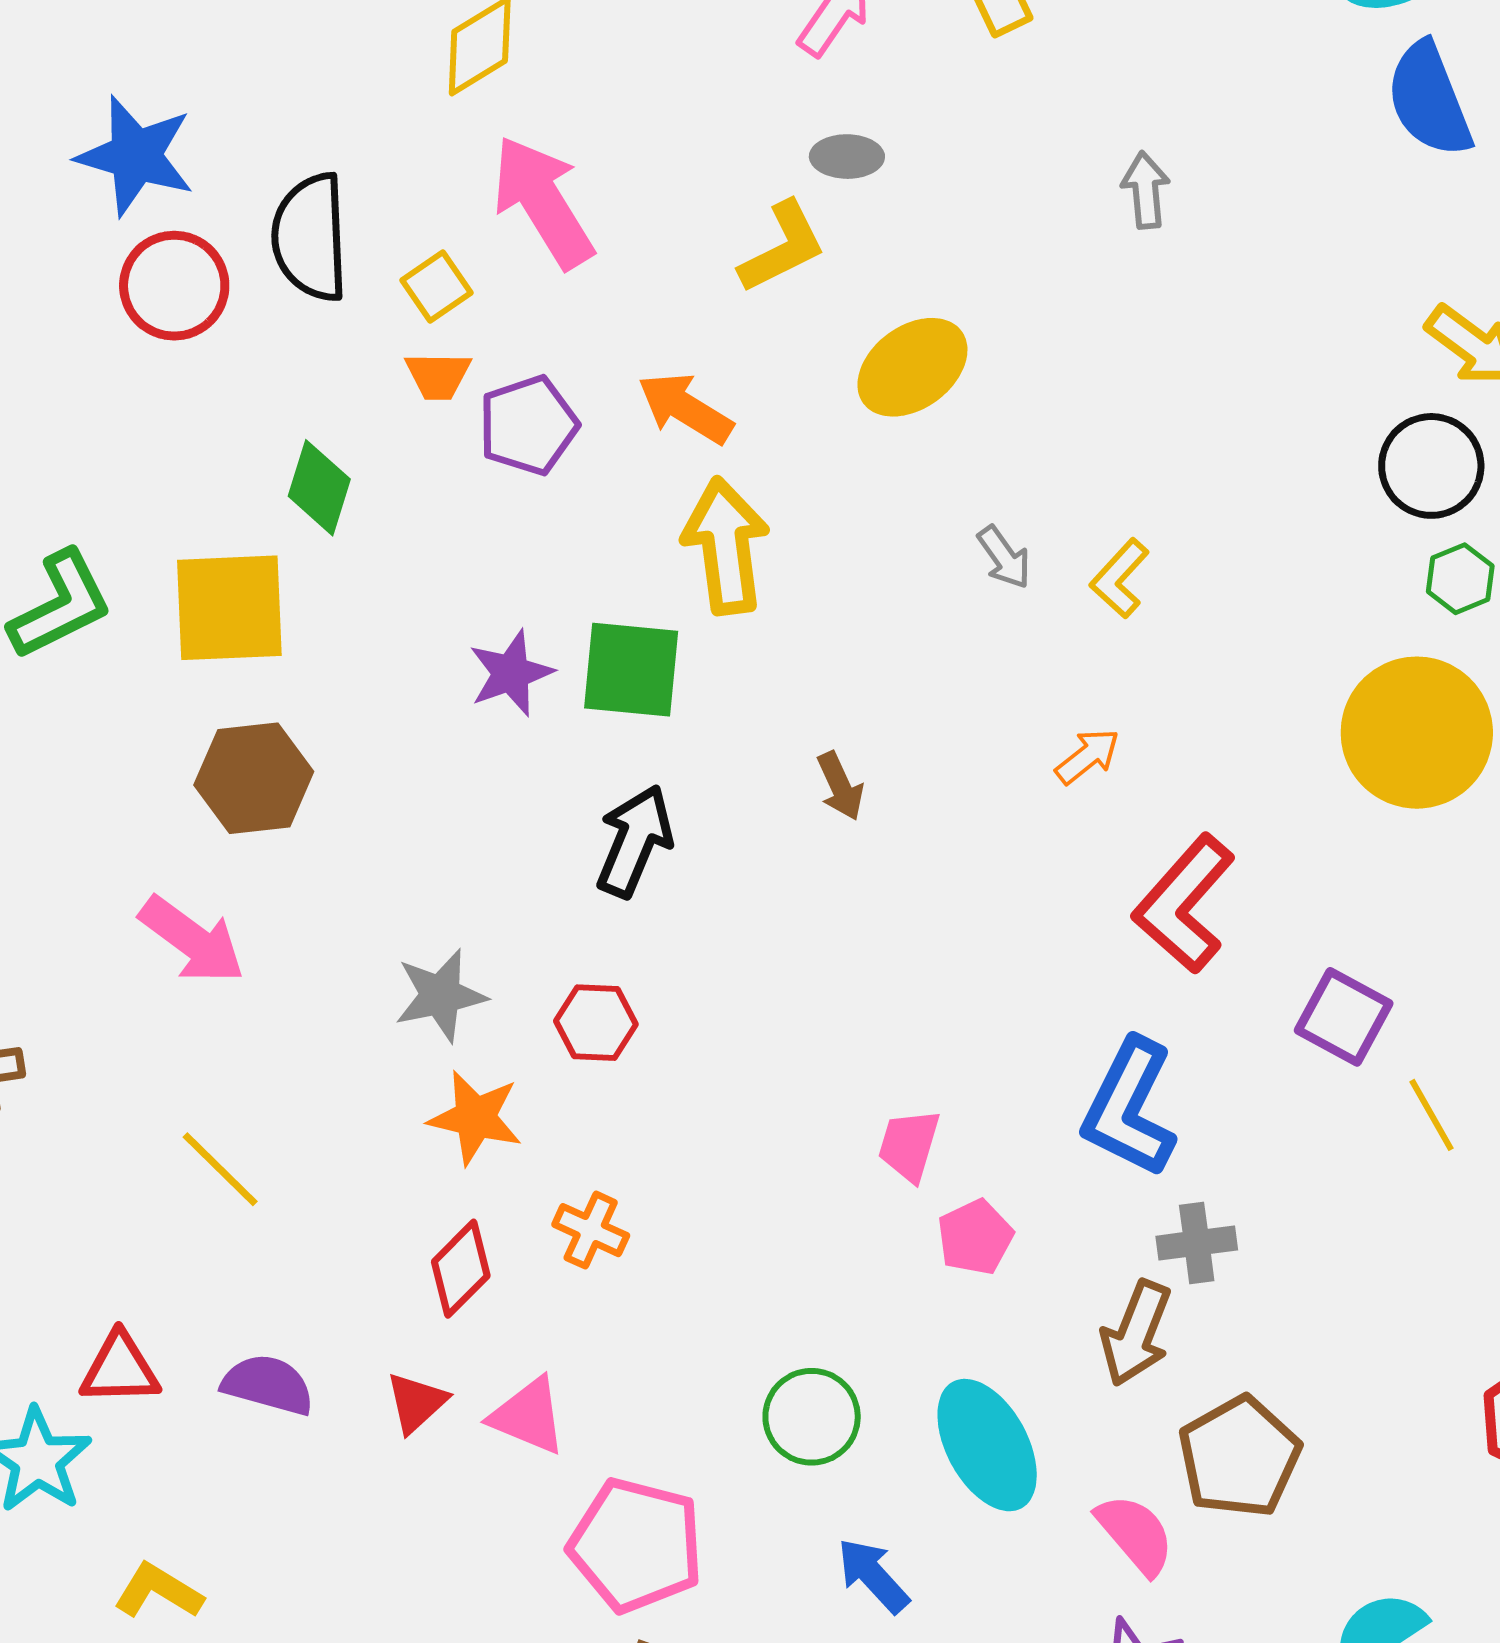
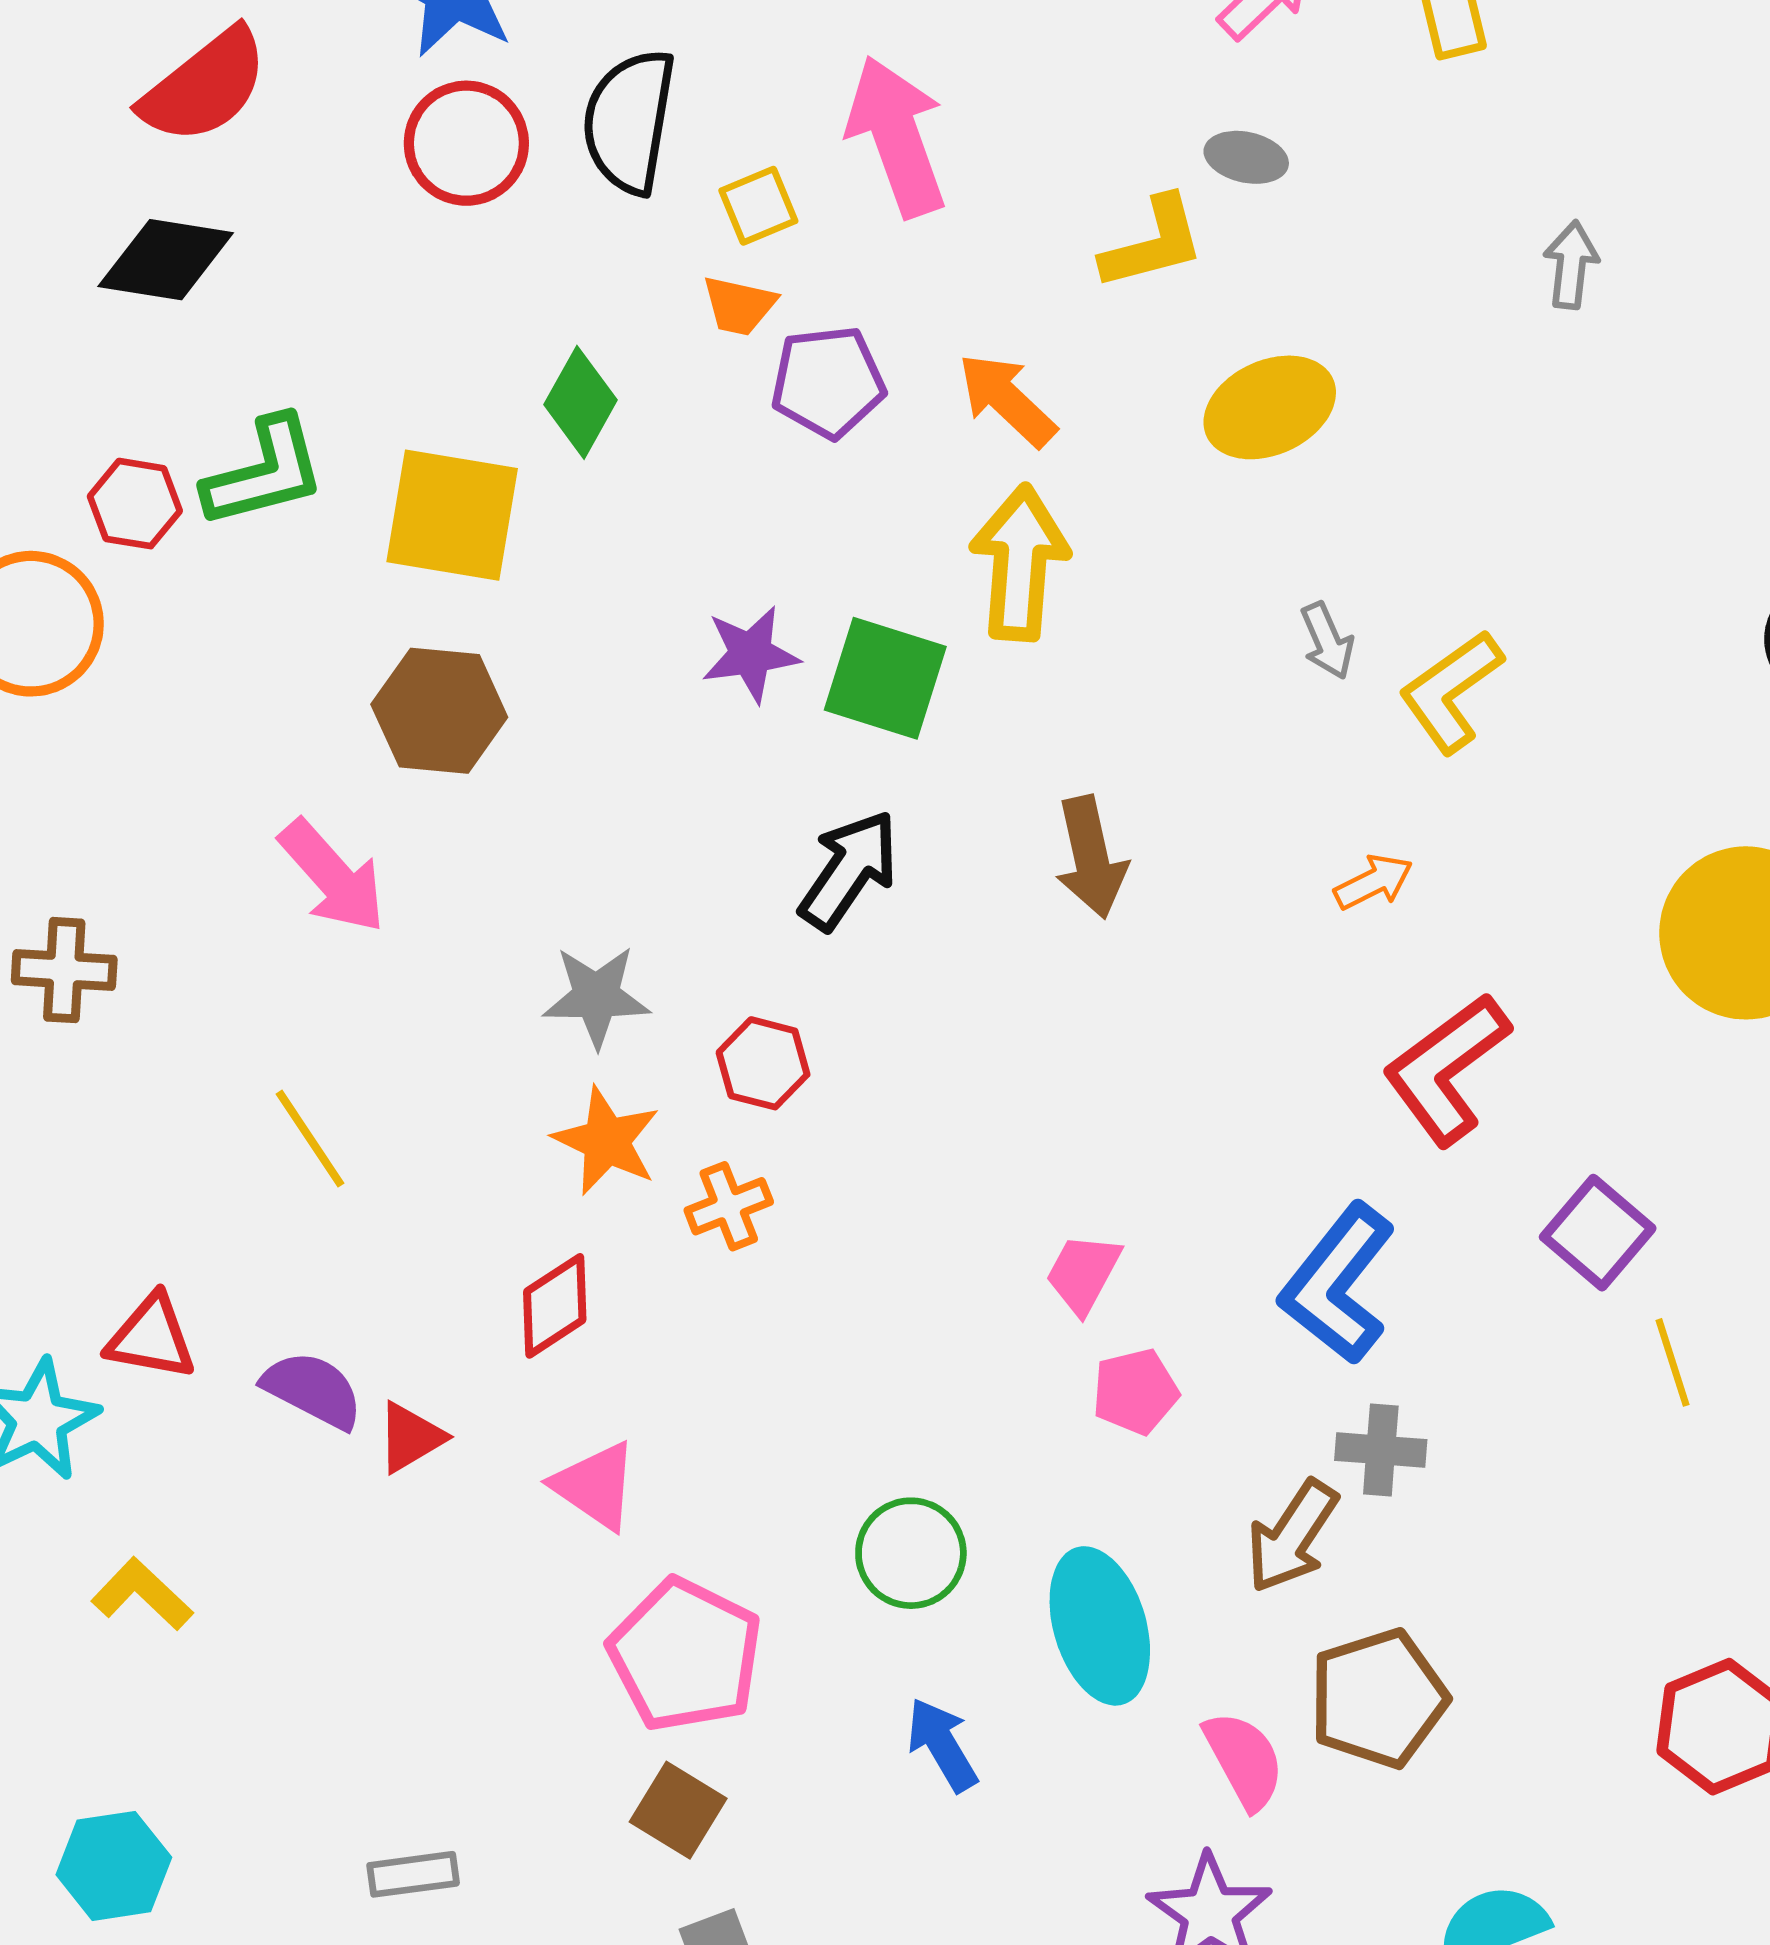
yellow L-shape: (1120, 578) -> (1451, 691), size x1.4
brown arrow: (840, 786) -> (1091, 857), size x1.5
orange cross: (591, 1230) -> (729, 1206), moved, turned 32
red triangle: (416, 1403) -> (411, 1437), moved

